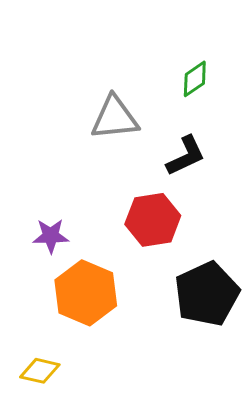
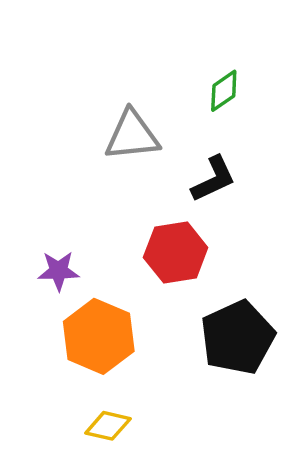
yellow diamond: (40, 371) -> (108, 426), moved

